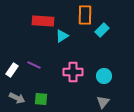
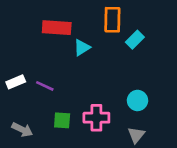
white rectangle: (12, 70) -> (16, 82), moved, turned 32
pink cross: (73, 72) -> (96, 118), moved
green square: (41, 99) -> (62, 120), moved

